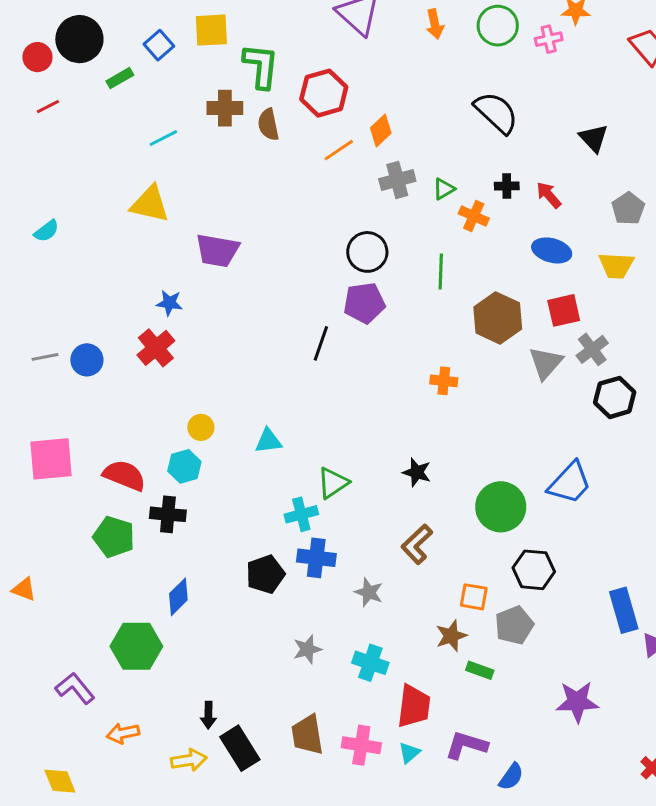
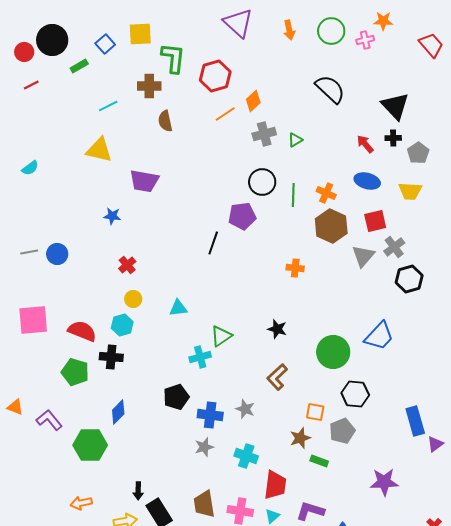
brown semicircle: (268, 125) -> (165, 121), moved
black triangle: (594, 138) -> (395, 106), size x1.4
black cross: (507, 186) -> (393, 138), moved
orange cross: (474, 216) -> (326, 193), moved
black circle: (367, 252) -> (262, 182), moved
red cross: (156, 348) -> (127, 265), moved, size x0.7
blue cross: (316, 558) -> (210, 415), moved
purple L-shape: (75, 688) -> (49, 420), moved

